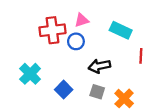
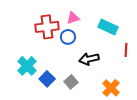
blue square: (64, 90) -> (47, 79), moved
gray square: (97, 92) -> (71, 82), moved, turned 32

